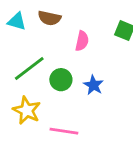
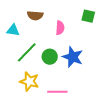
cyan triangle: (17, 21) -> (13, 30), moved
blue star: (94, 85) -> (73, 57), size x1.5

